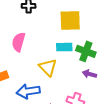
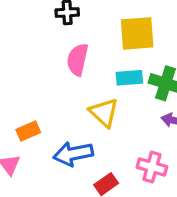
pink semicircle: (19, 42) -> (77, 60), moved

